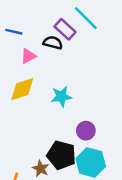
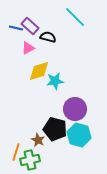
purple rectangle: (65, 29) -> (30, 26), moved
yellow diamond: (22, 89) -> (39, 71), moved
purple circle: (86, 131) -> (75, 109), size x1.5

